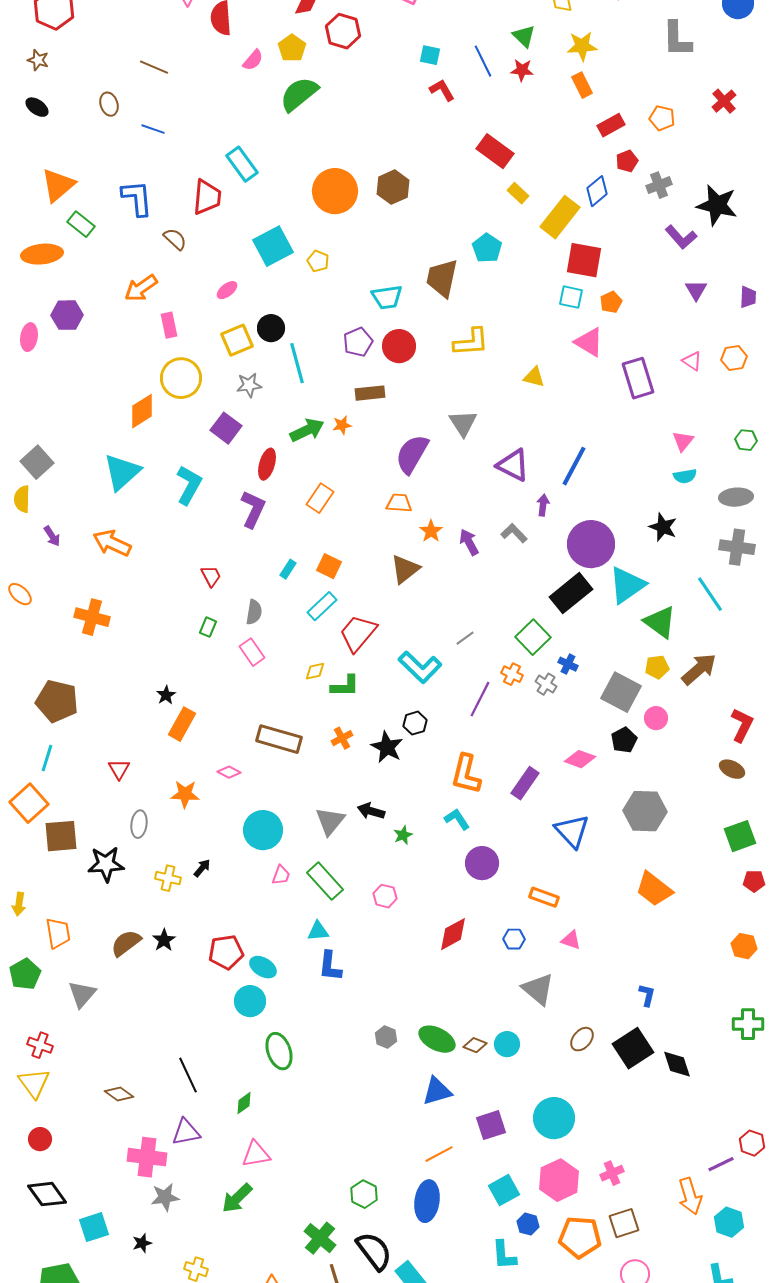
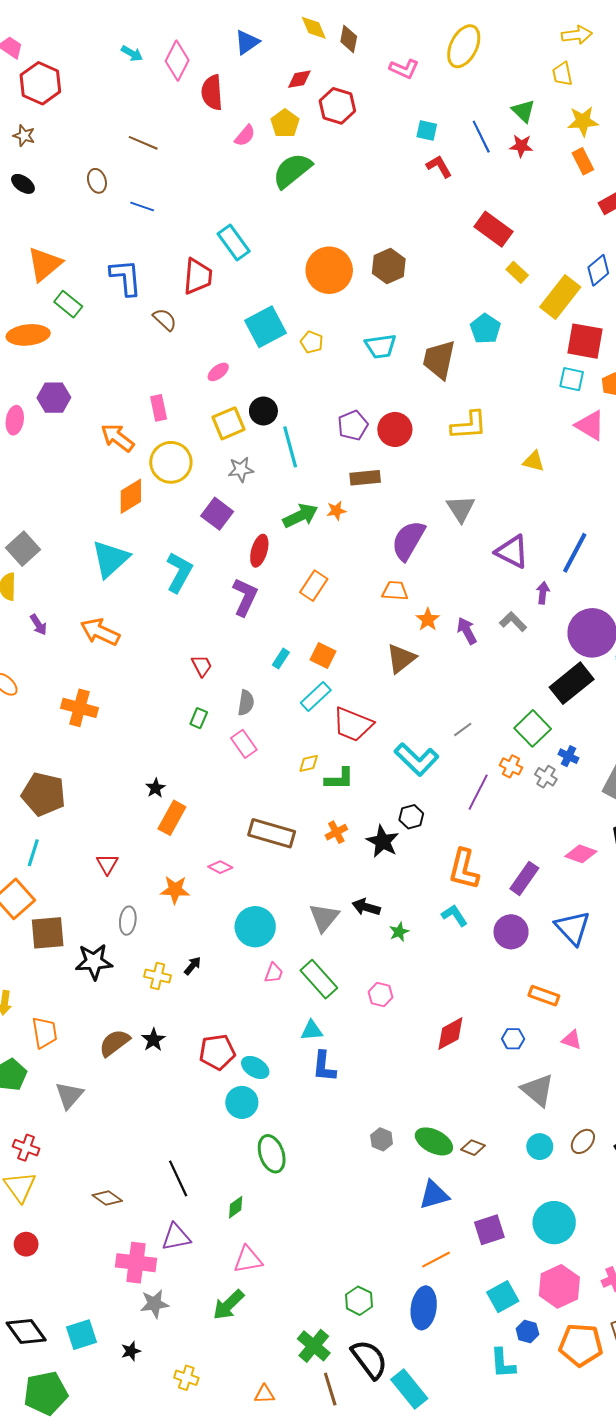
orange arrow: (141, 288) -> (118, 438), moved, turned 72
cyan trapezoid: (387, 297) -> (381, 346), moved
red trapezoid: (358, 633) -> (353, 724), turned -108
purple circle: (482, 863) -> (511, 932), moved
cyan circle: (507, 1044) -> (540, 1147), moved
black diamond: (47, 1194) -> (26, 1332), moved

